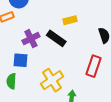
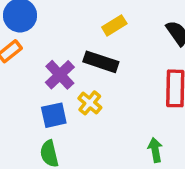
yellow cross: (52, 80) -> (90, 103), moved, size x0.6

